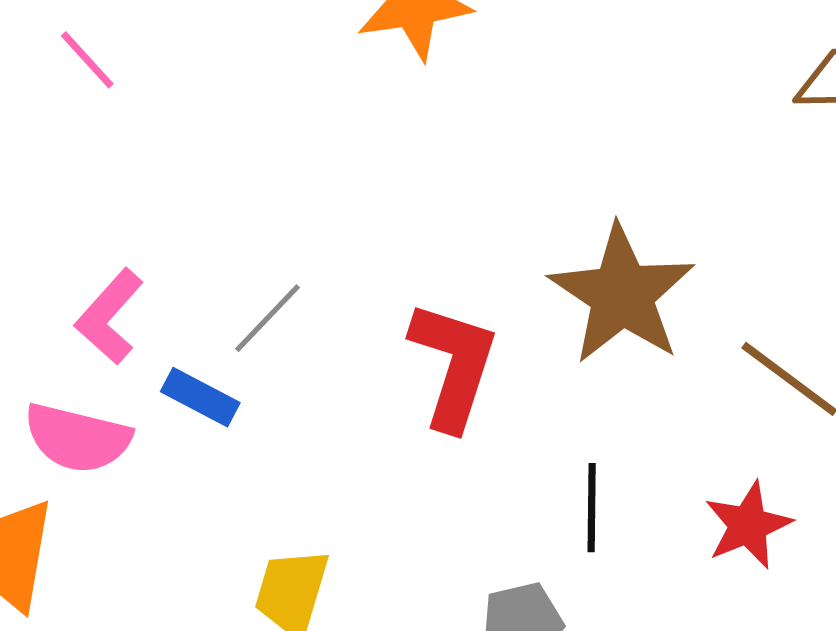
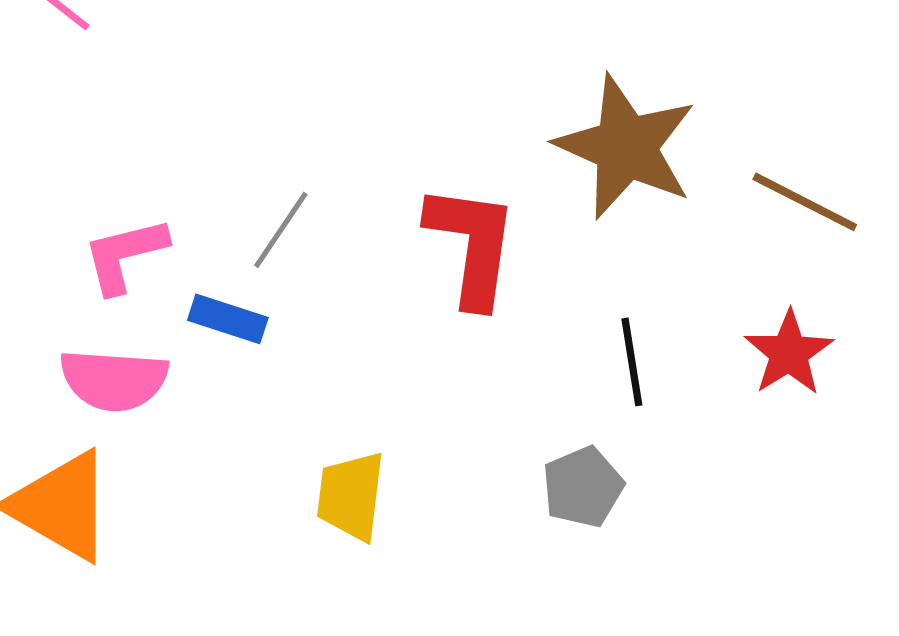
pink L-shape: (109, 317) -> (125, 255), turned 44

